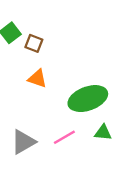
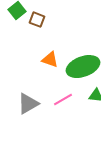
orange triangle: (37, 79) -> (50, 60), moved

